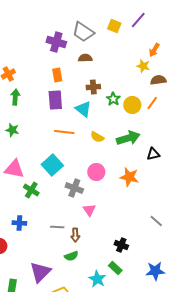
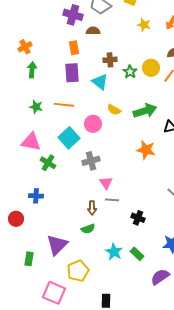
brown semicircle: (85, 58) -> (93, 31), moved
yellow star: (143, 66) -> (144, 25), moved
yellow circle: (132, 105) -> (151, 68), moved
green star: (12, 130) -> (36, 107), moved
orange line: (64, 132) -> (64, 105), moved
pink circle: (96, 172) -> (93, 124), moved
gray cross: (74, 188) -> (91, 161), turned -36
gray line: (57, 227) -> (112, 200), moved
green rectangle: (115, 268) -> (137, 254), moved

